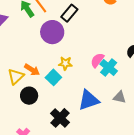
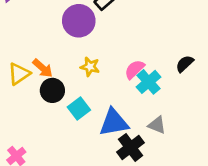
cyan square: (53, 77) -> (79, 109), moved
black circle: (29, 96) -> (52, 90), moved
black cross: (60, 118) -> (131, 147), moved

